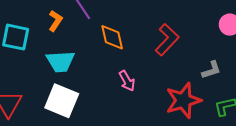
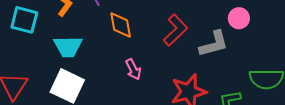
gray L-shape: (211, 70) -> (214, 44), moved, size x1.5

